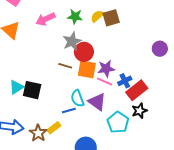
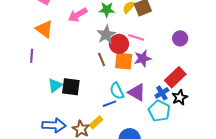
purple circle: (160, 49) -> (180, 38), moved
brown line: (65, 66) -> (102, 59), turned 56
pink line: (105, 81) -> (136, 37), moved
blue cross: (125, 81) -> (162, 93), moved

